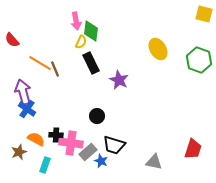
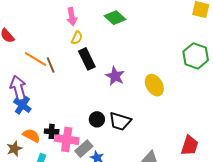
green diamond: (91, 31) -> (115, 18), moved, turned -55
yellow ellipse: (158, 49) -> (154, 85), moved
black circle: (97, 116) -> (97, 119), moved
black trapezoid: (114, 145) -> (120, 121), moved

